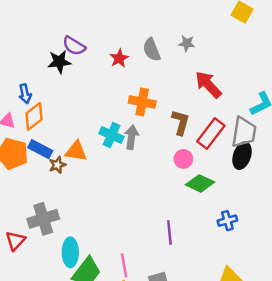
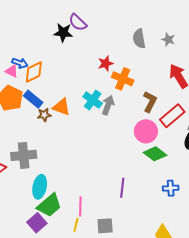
red star: (119, 58) -> (106, 63), moved
blue arrow: (25, 94) -> (20, 63), moved, turned -70
pink circle: (183, 159) -> (146, 131), size x1.5

